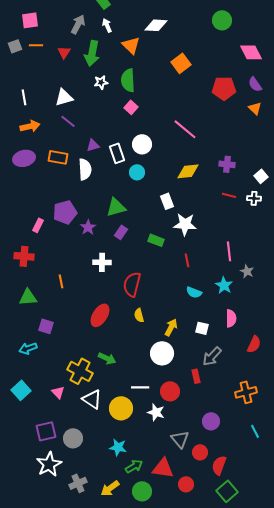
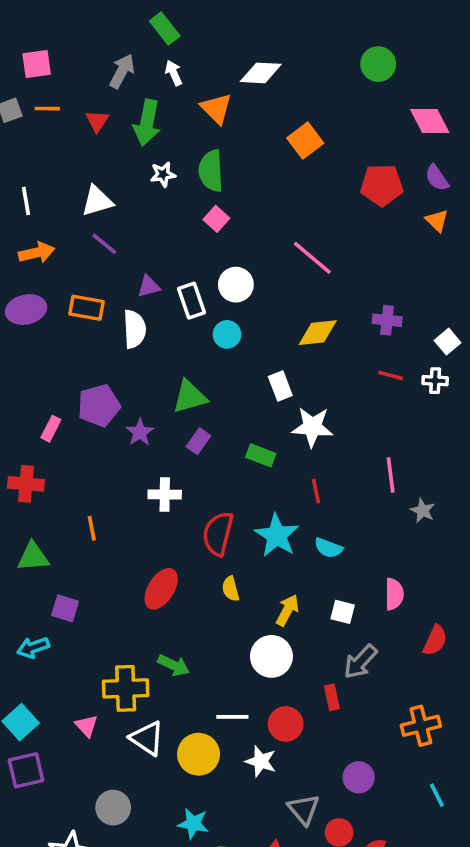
cyan star: (224, 285) -> (277, 535), moved, size x1.4
yellow cross: (80, 371) -> (126, 688), turned -30
purple square: (46, 431) -> (26, 770), moved

